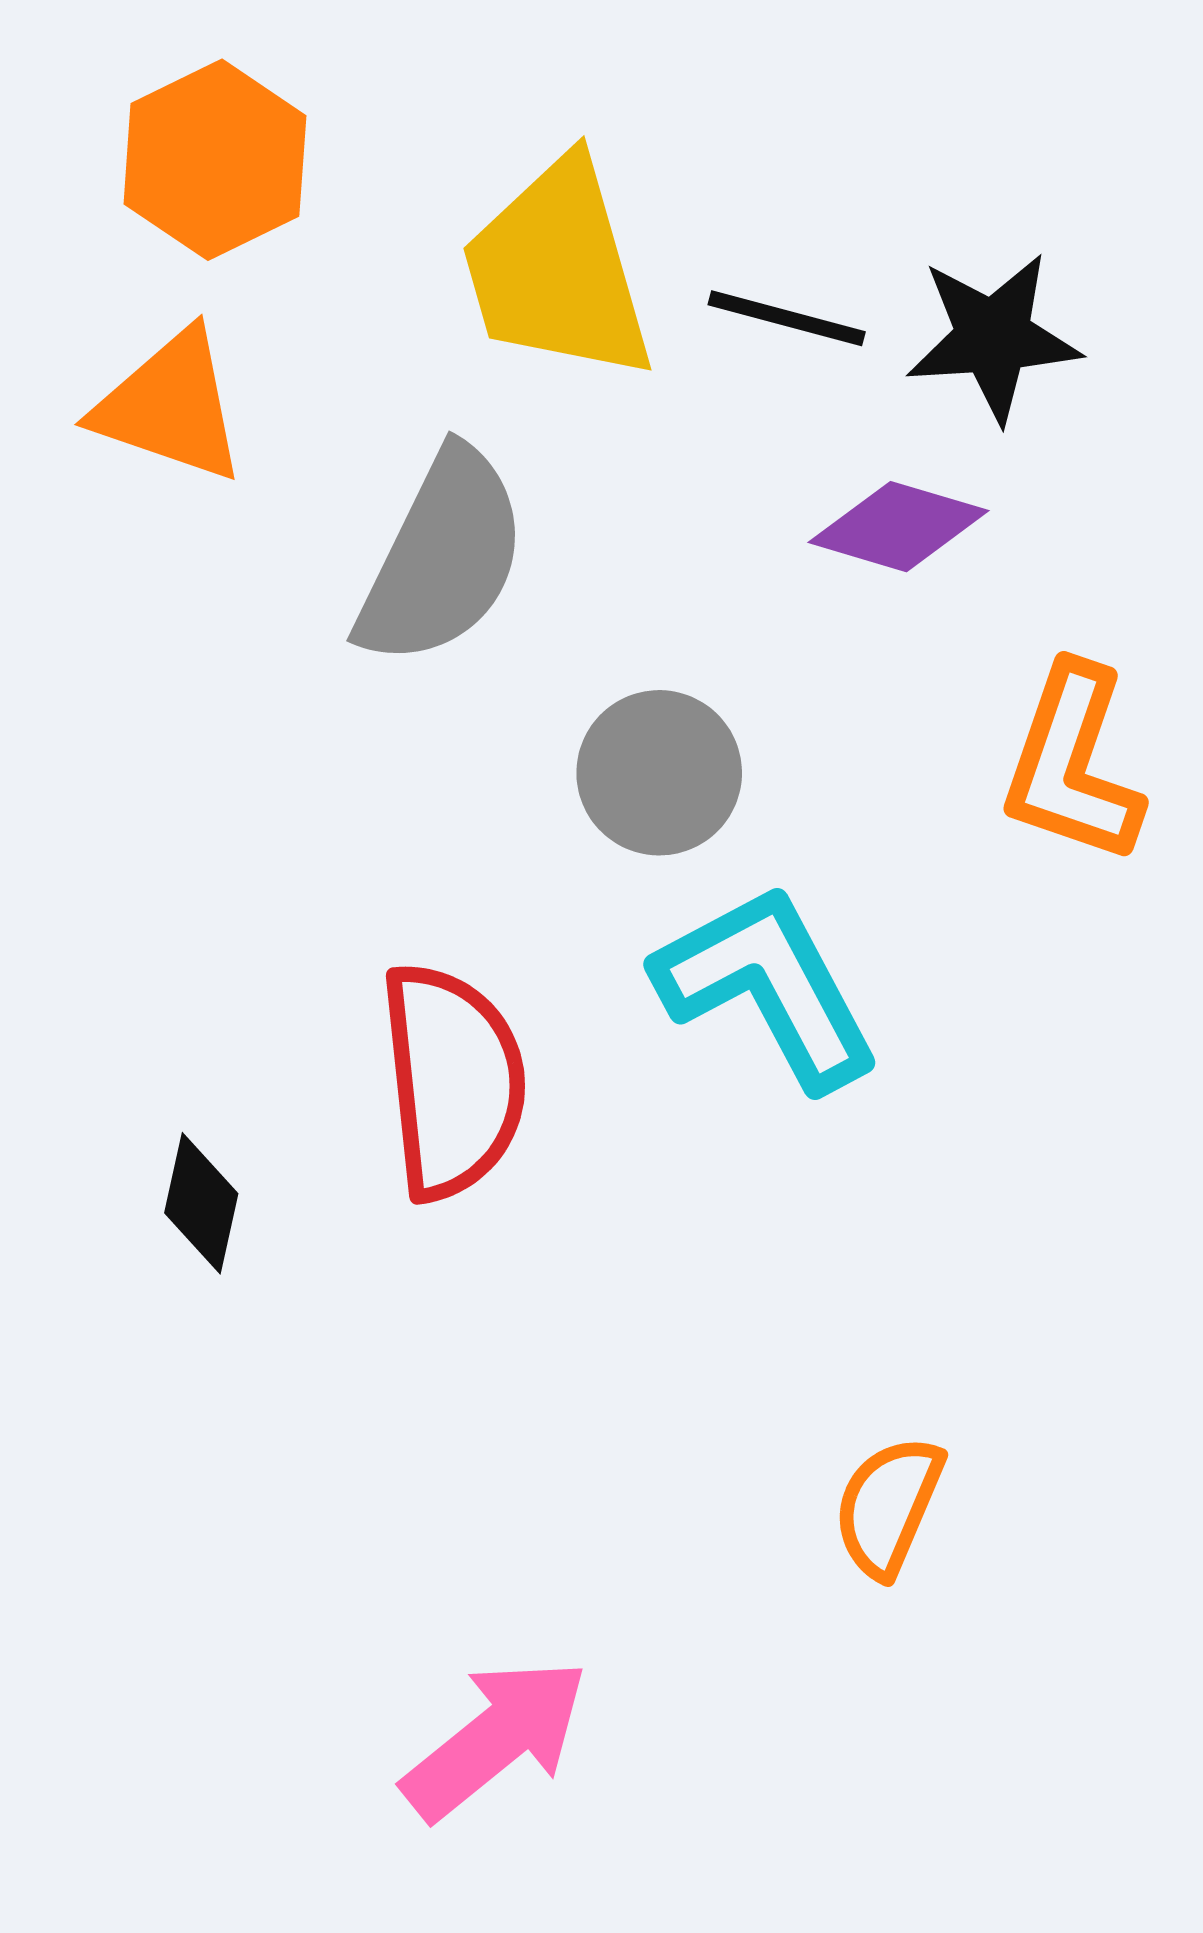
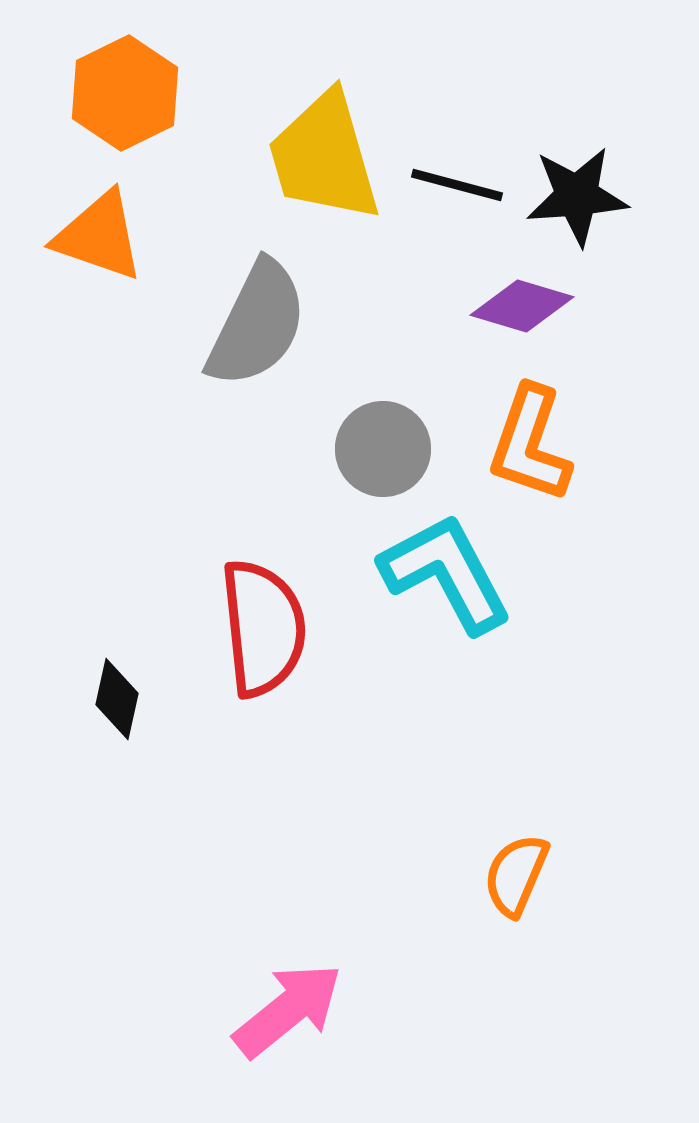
orange L-shape: (1072, 764) -> (530, 444), moved

